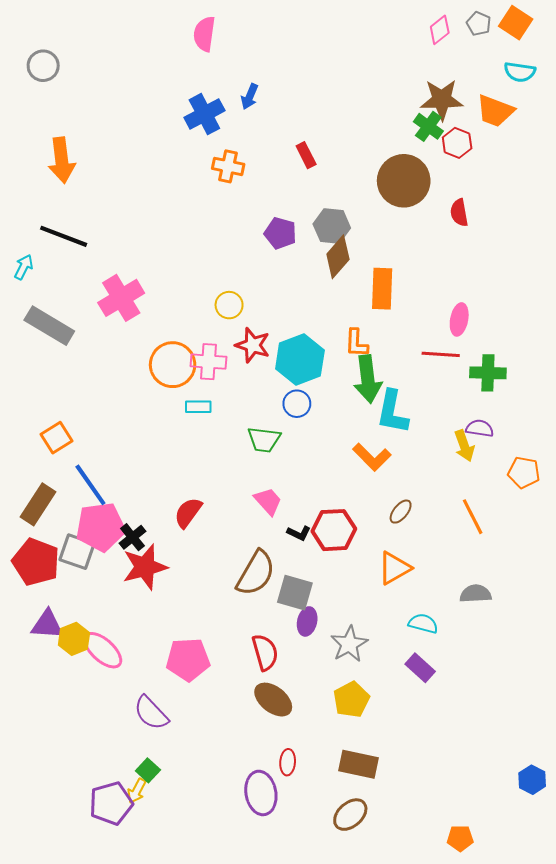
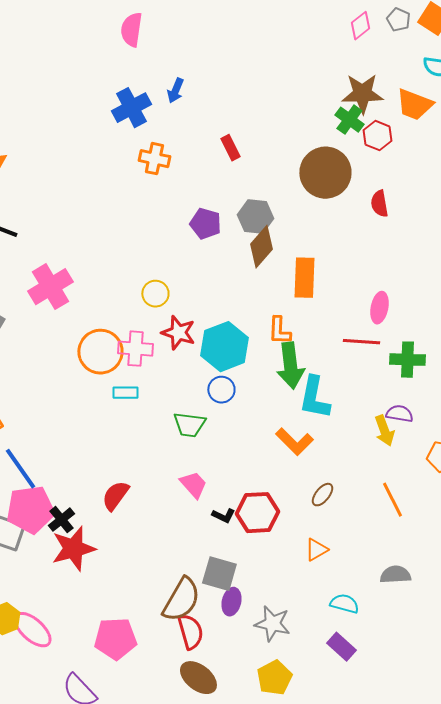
orange triangle: (394, 568) -> (316, 550), size x0.7
brown semicircle: (256, 573) -> (181, 600), moved
gray star: (349, 644) -> (272, 624), turned -30

